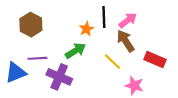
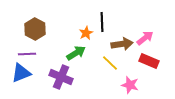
pink arrow: (128, 20) -> (145, 38), moved
brown arrow: (126, 41) -> (122, 44), turned 115
purple line: (37, 58) -> (27, 54), moved

